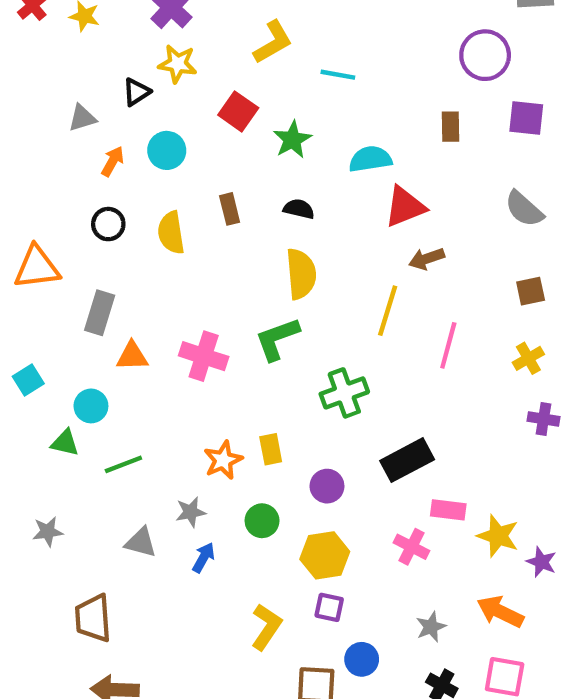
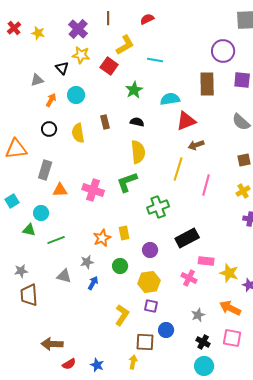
black triangle: (136, 92) -> (62, 68), turned -40
red square: (238, 111) -> (109, 66), moved
brown rectangle: (450, 127) -> (207, 84), size x1.6
brown trapezoid: (93, 618) -> (29, 295), moved

